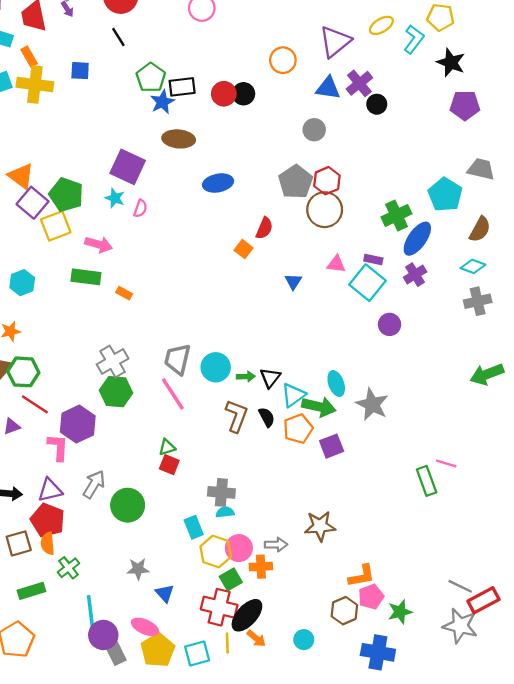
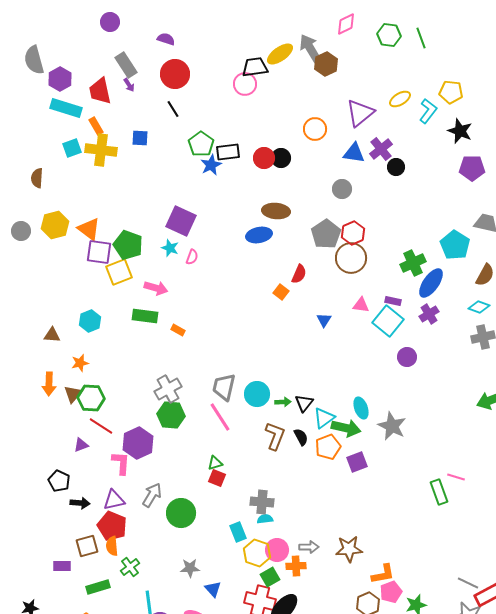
brown ellipse: (179, 139) -> (276, 211), moved
purple square: (33, 203) -> (99, 252), turned -32
brown star: (320, 526) -> (349, 549), moved

